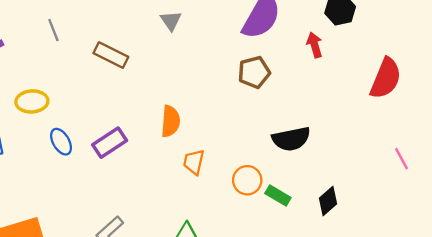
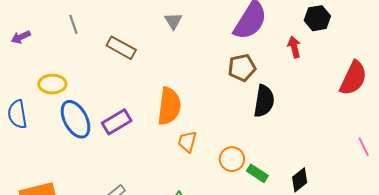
orange semicircle: (170, 121) -> (169, 106), size x1.4
black semicircle: (291, 139) -> (264, 101), moved, turned -72
blue ellipse: (61, 142) -> (76, 119), size x1.6

